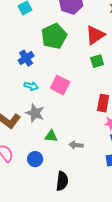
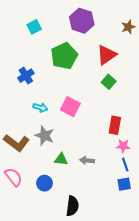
blue cross: (26, 58) -> (26, 76), moved
green square: (97, 61) -> (109, 82), turned -32
gray arrow: (76, 145) -> (87, 160), moved

